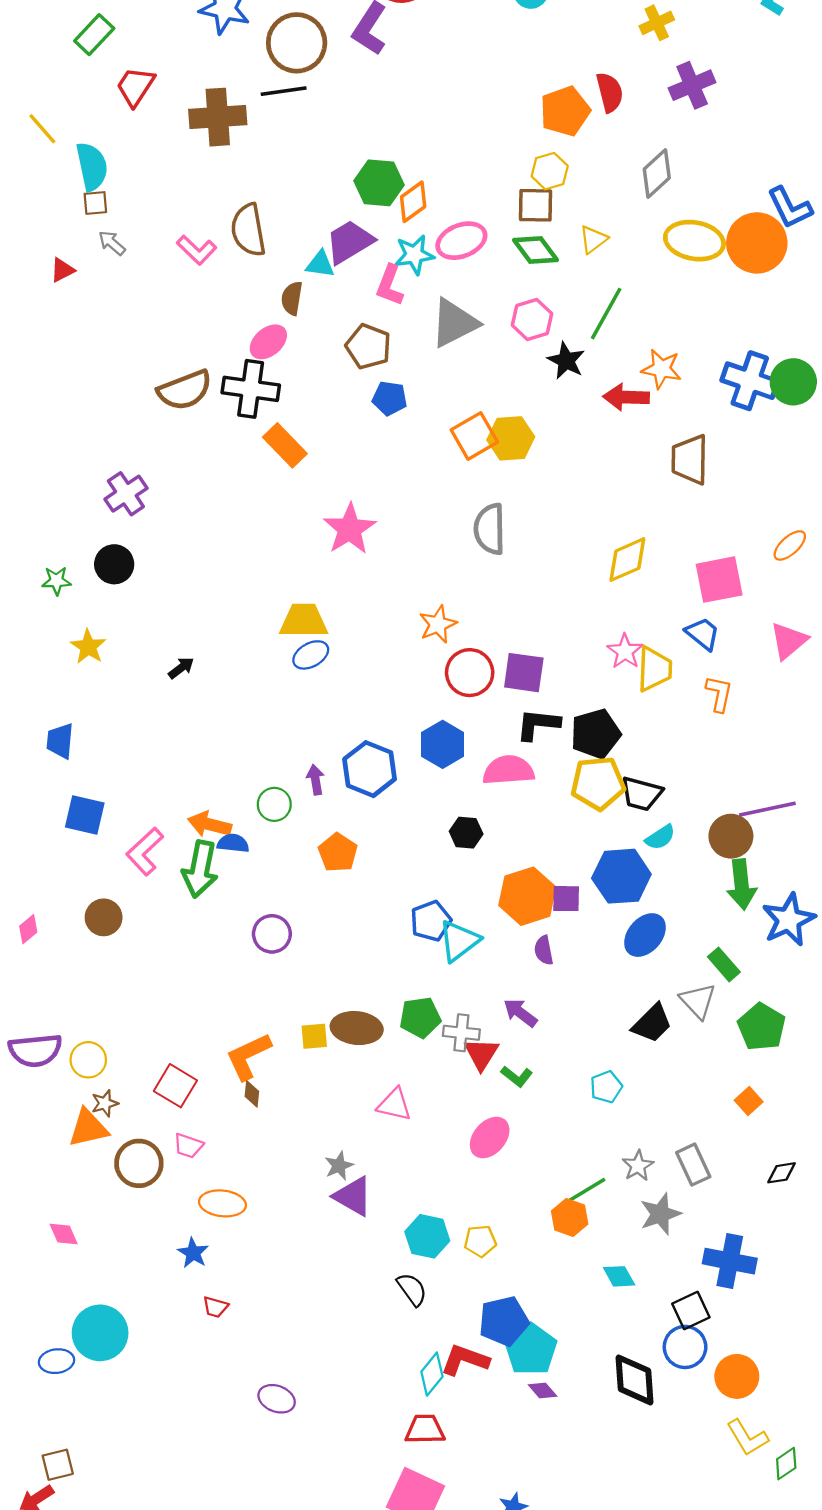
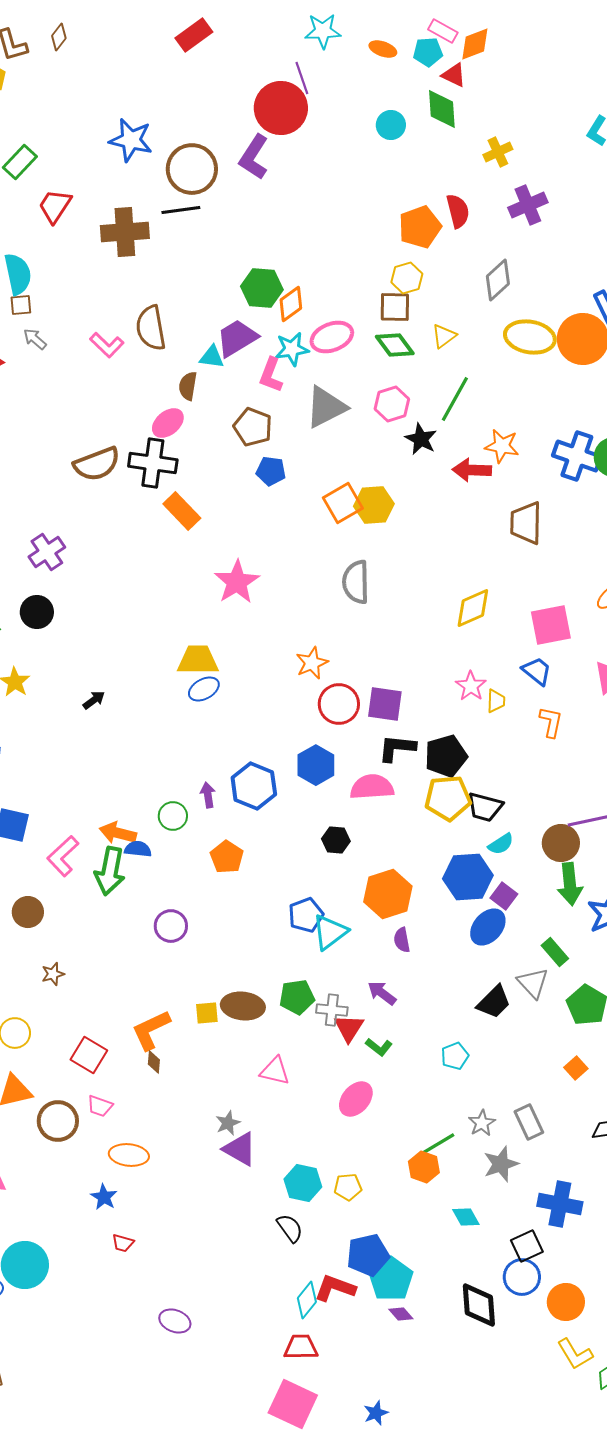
yellow trapezoid: (654, 669) -> (496, 701), size x0.6
purple square: (566, 899) -> (504, 896), moved, turned 36
brown star: (105, 1103) -> (53, 974), moved

